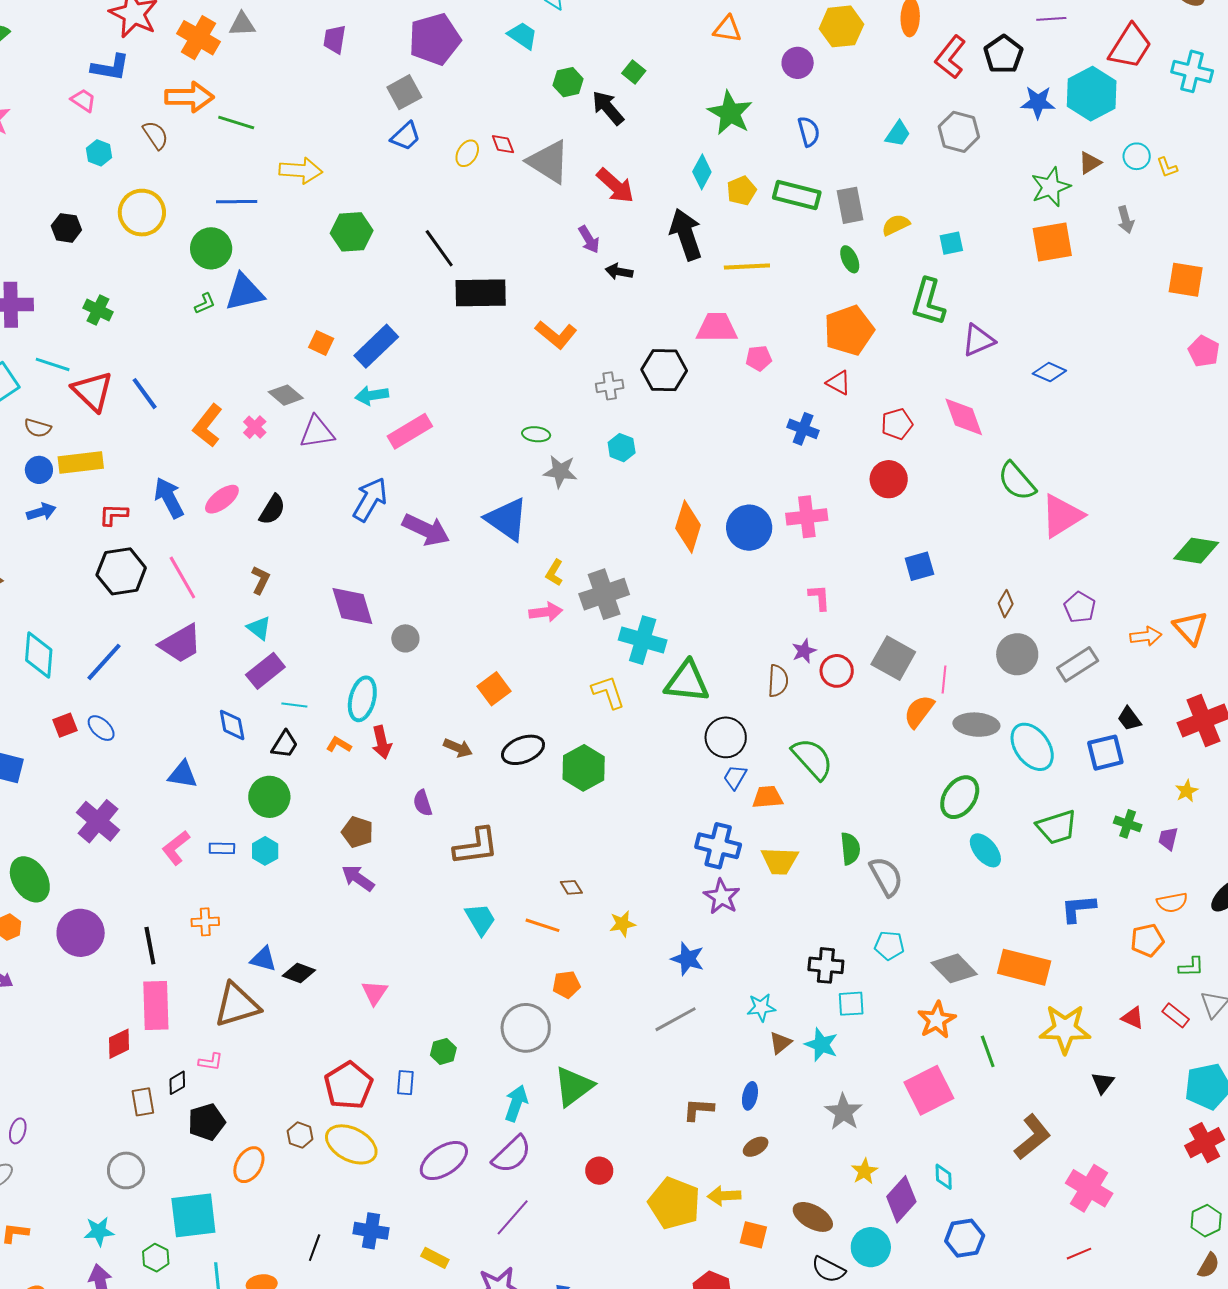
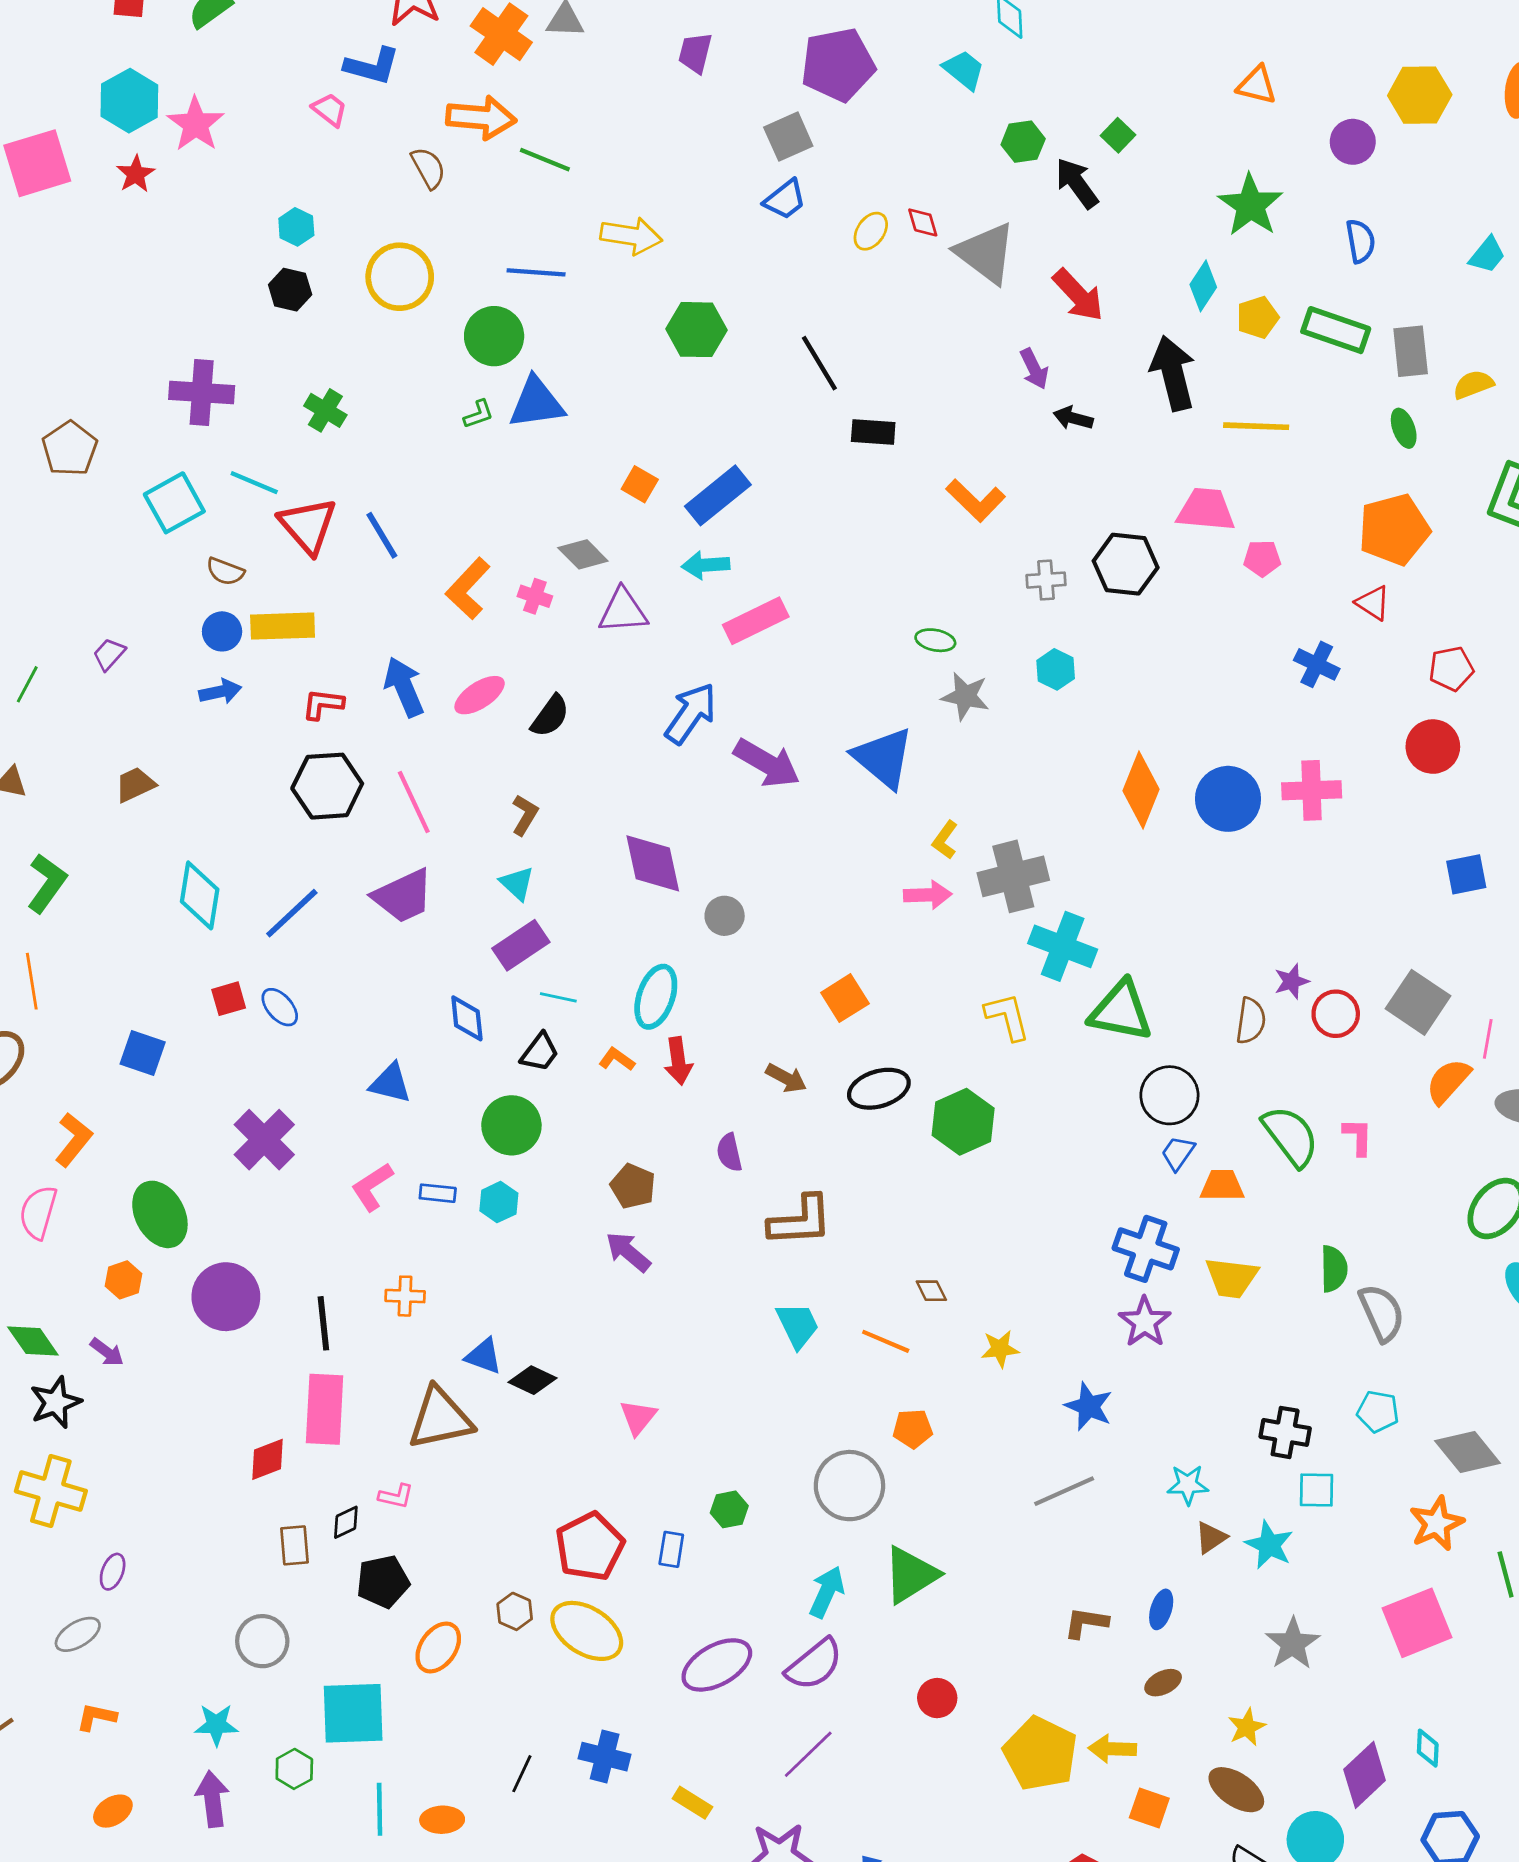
cyan hexagon: (99, 153) -> (296, 227), moved
black rectangle: (481, 293) -> (873, 432), size x0.6
pink cross: (255, 427) -> (535, 596), turned -30
pink L-shape: (819, 597) -> (1358, 1137), moved
yellow star: (864, 1171) -> (1247, 1727), moved

